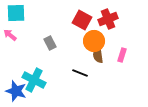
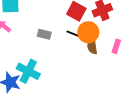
gray rectangle: (50, 43) -> (44, 34), turned -48
black line: (80, 73) -> (74, 34), moved

